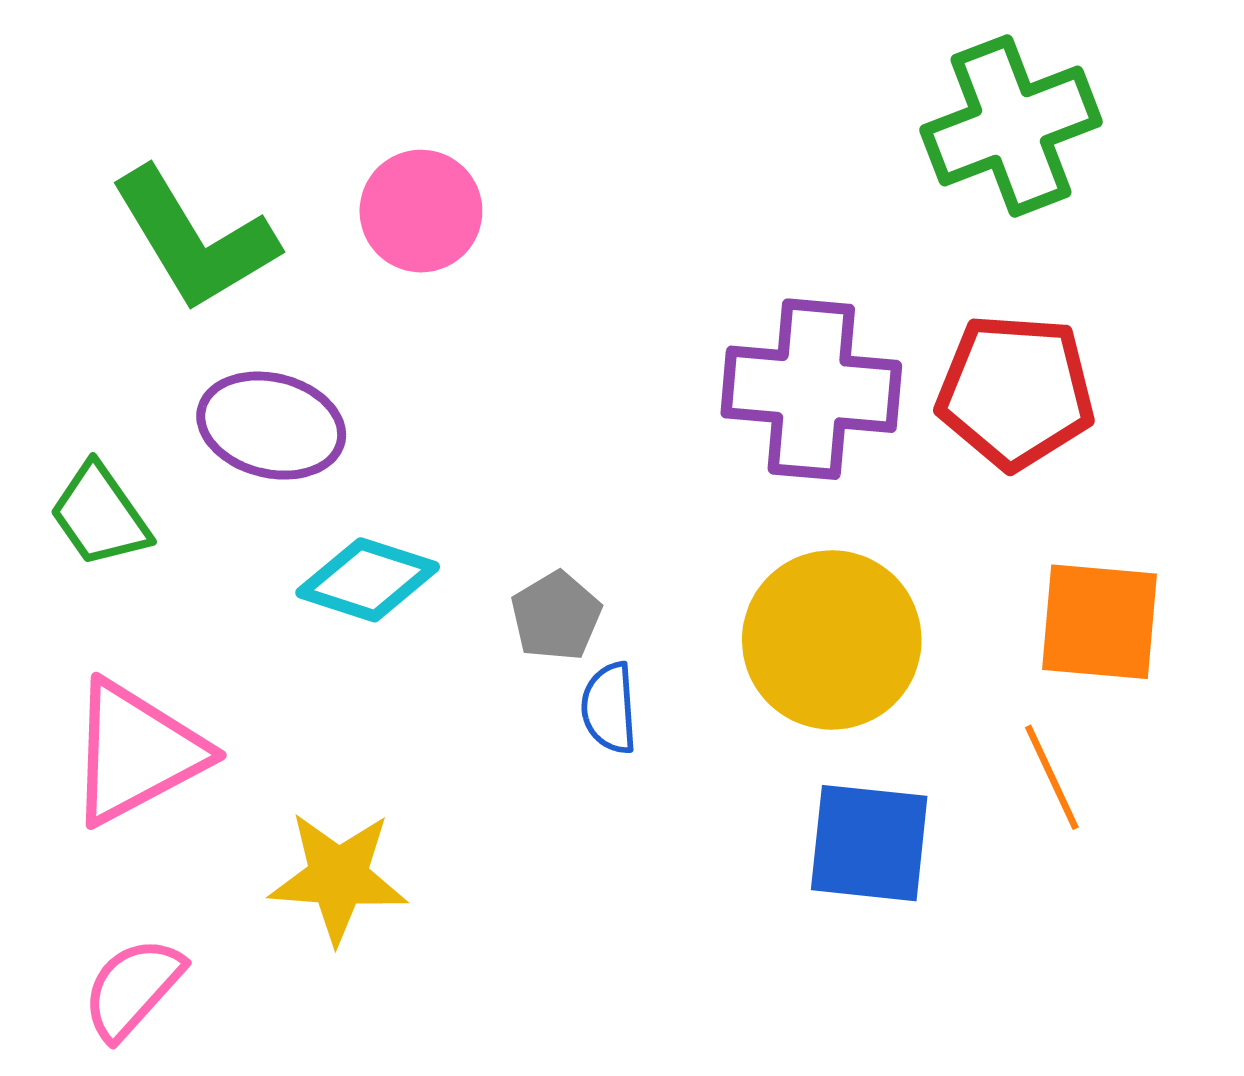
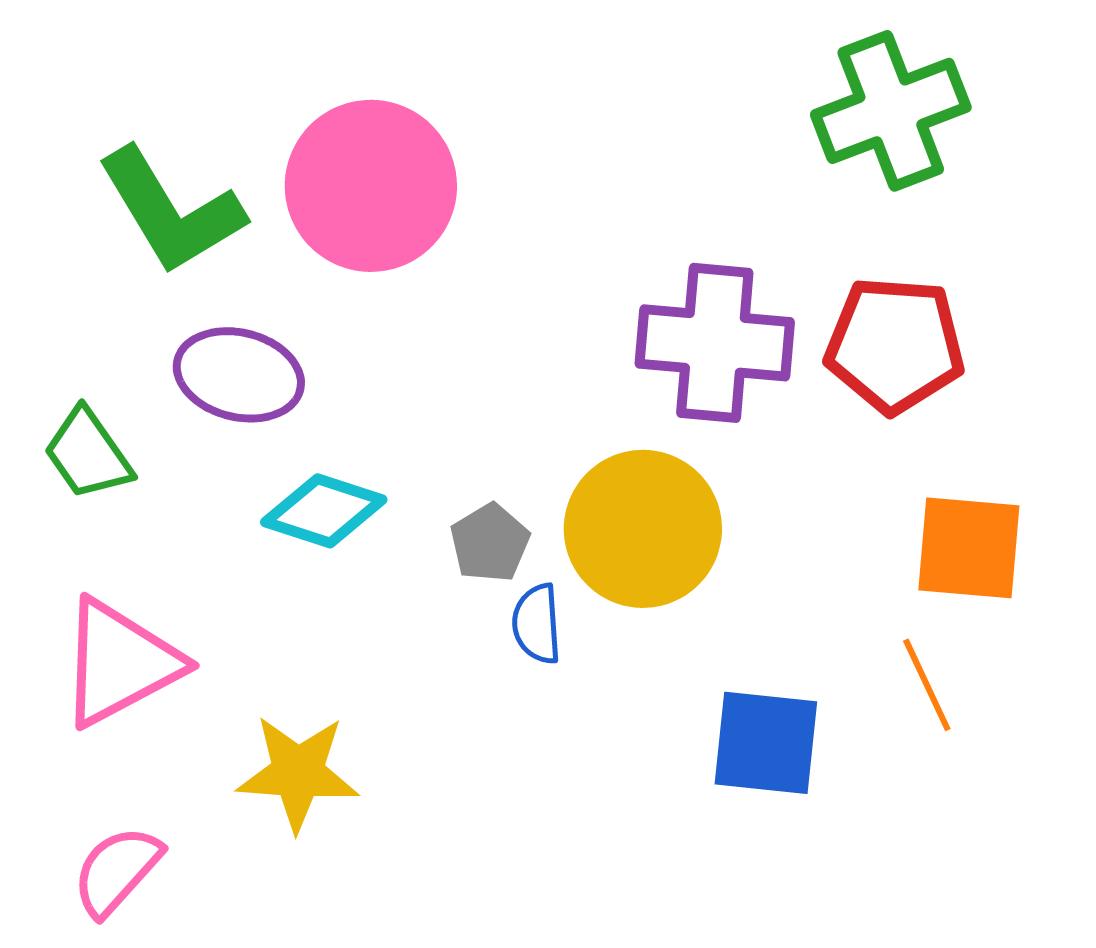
pink circle: (421, 211) -> (371, 186), size x1.6
yellow circle: (832, 640) -> (643, 529), moved

